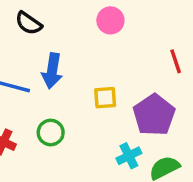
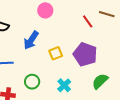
blue arrow: (52, 71) -> (31, 40), moved, turned 42
cyan cross: (129, 156) -> (64, 85), moved

